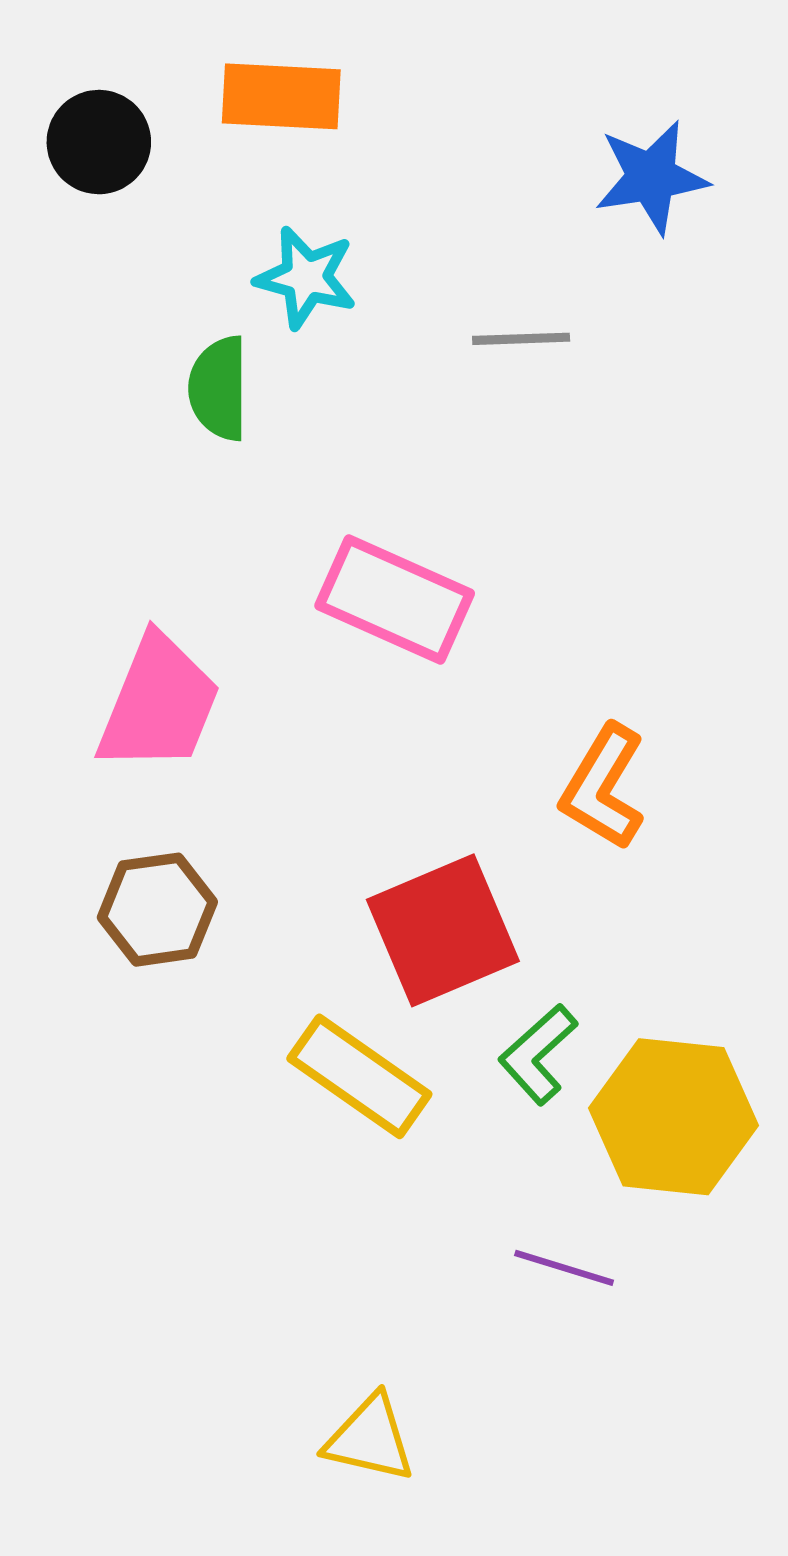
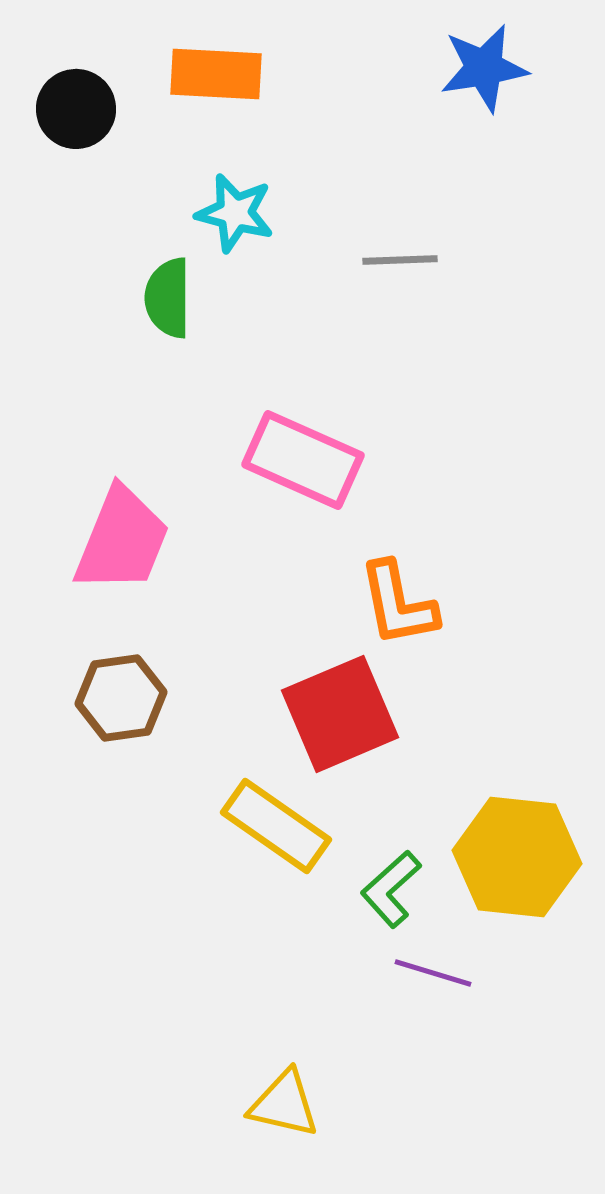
blue star: (651, 177) -> (484, 68), moved
orange L-shape: (603, 787) -> (398, 604), moved, turned -42
green L-shape: (538, 1054) -> (391, 889), moved

